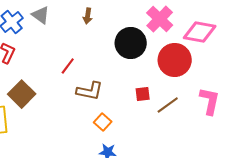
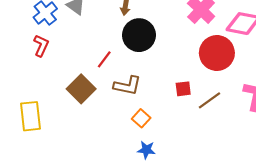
black circle: (131, 43) -> (139, 35), moved
brown square: (22, 94) -> (81, 89), moved

